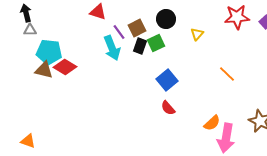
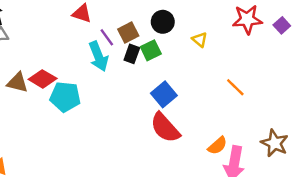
yellow triangle: (197, 34) -> (200, 40), turned -32
cyan pentagon: (49, 52) -> (65, 97), moved
red semicircle: (168, 108) -> (165, 128), size x1.8

